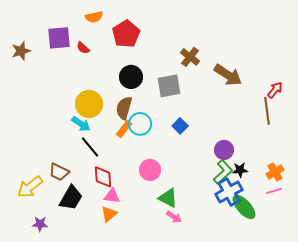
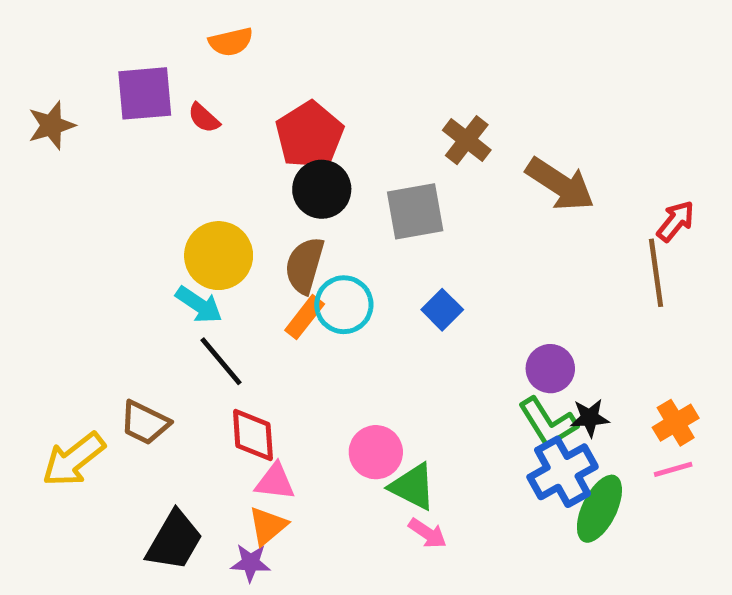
red pentagon: (126, 34) -> (309, 135), moved
pink circle: (150, 170) -> (376, 452), moved
green L-shape: (223, 172) -> (548, 423), turned 100
black trapezoid: (71, 198) -> (174, 541), moved
green ellipse: (244, 207) -> (599, 509), turned 68
purple star: (40, 224) -> (251, 563), moved

